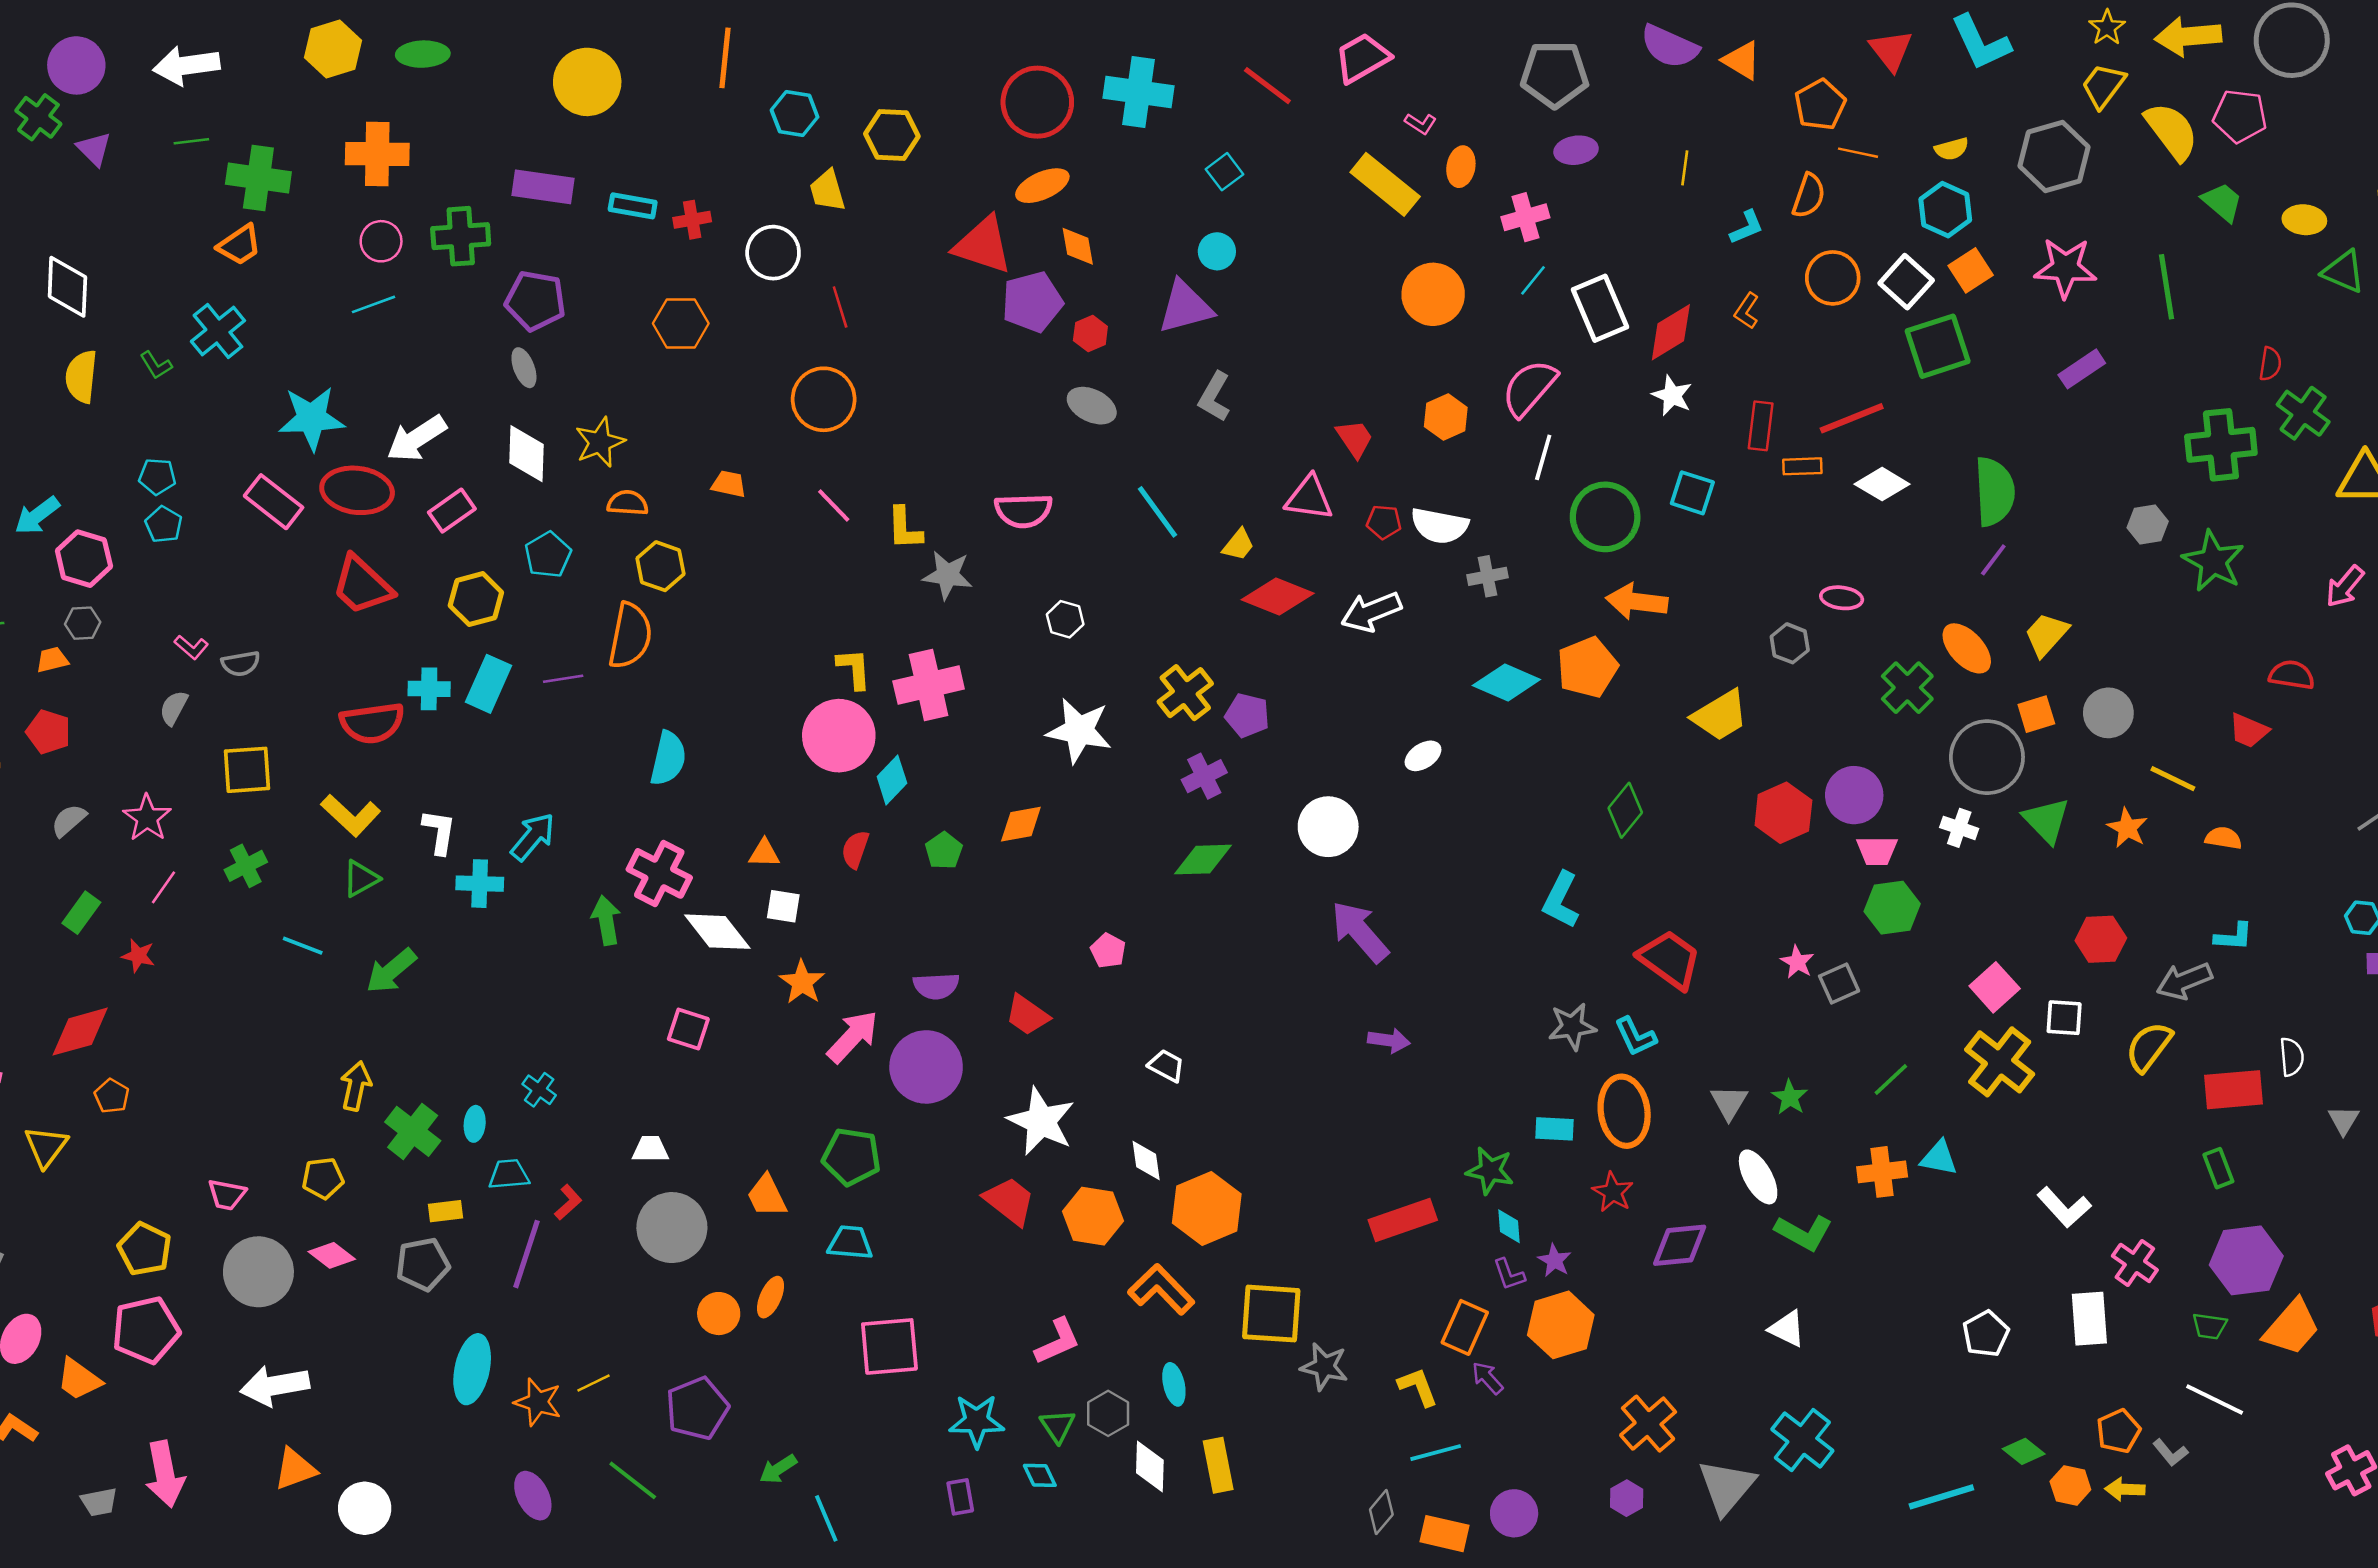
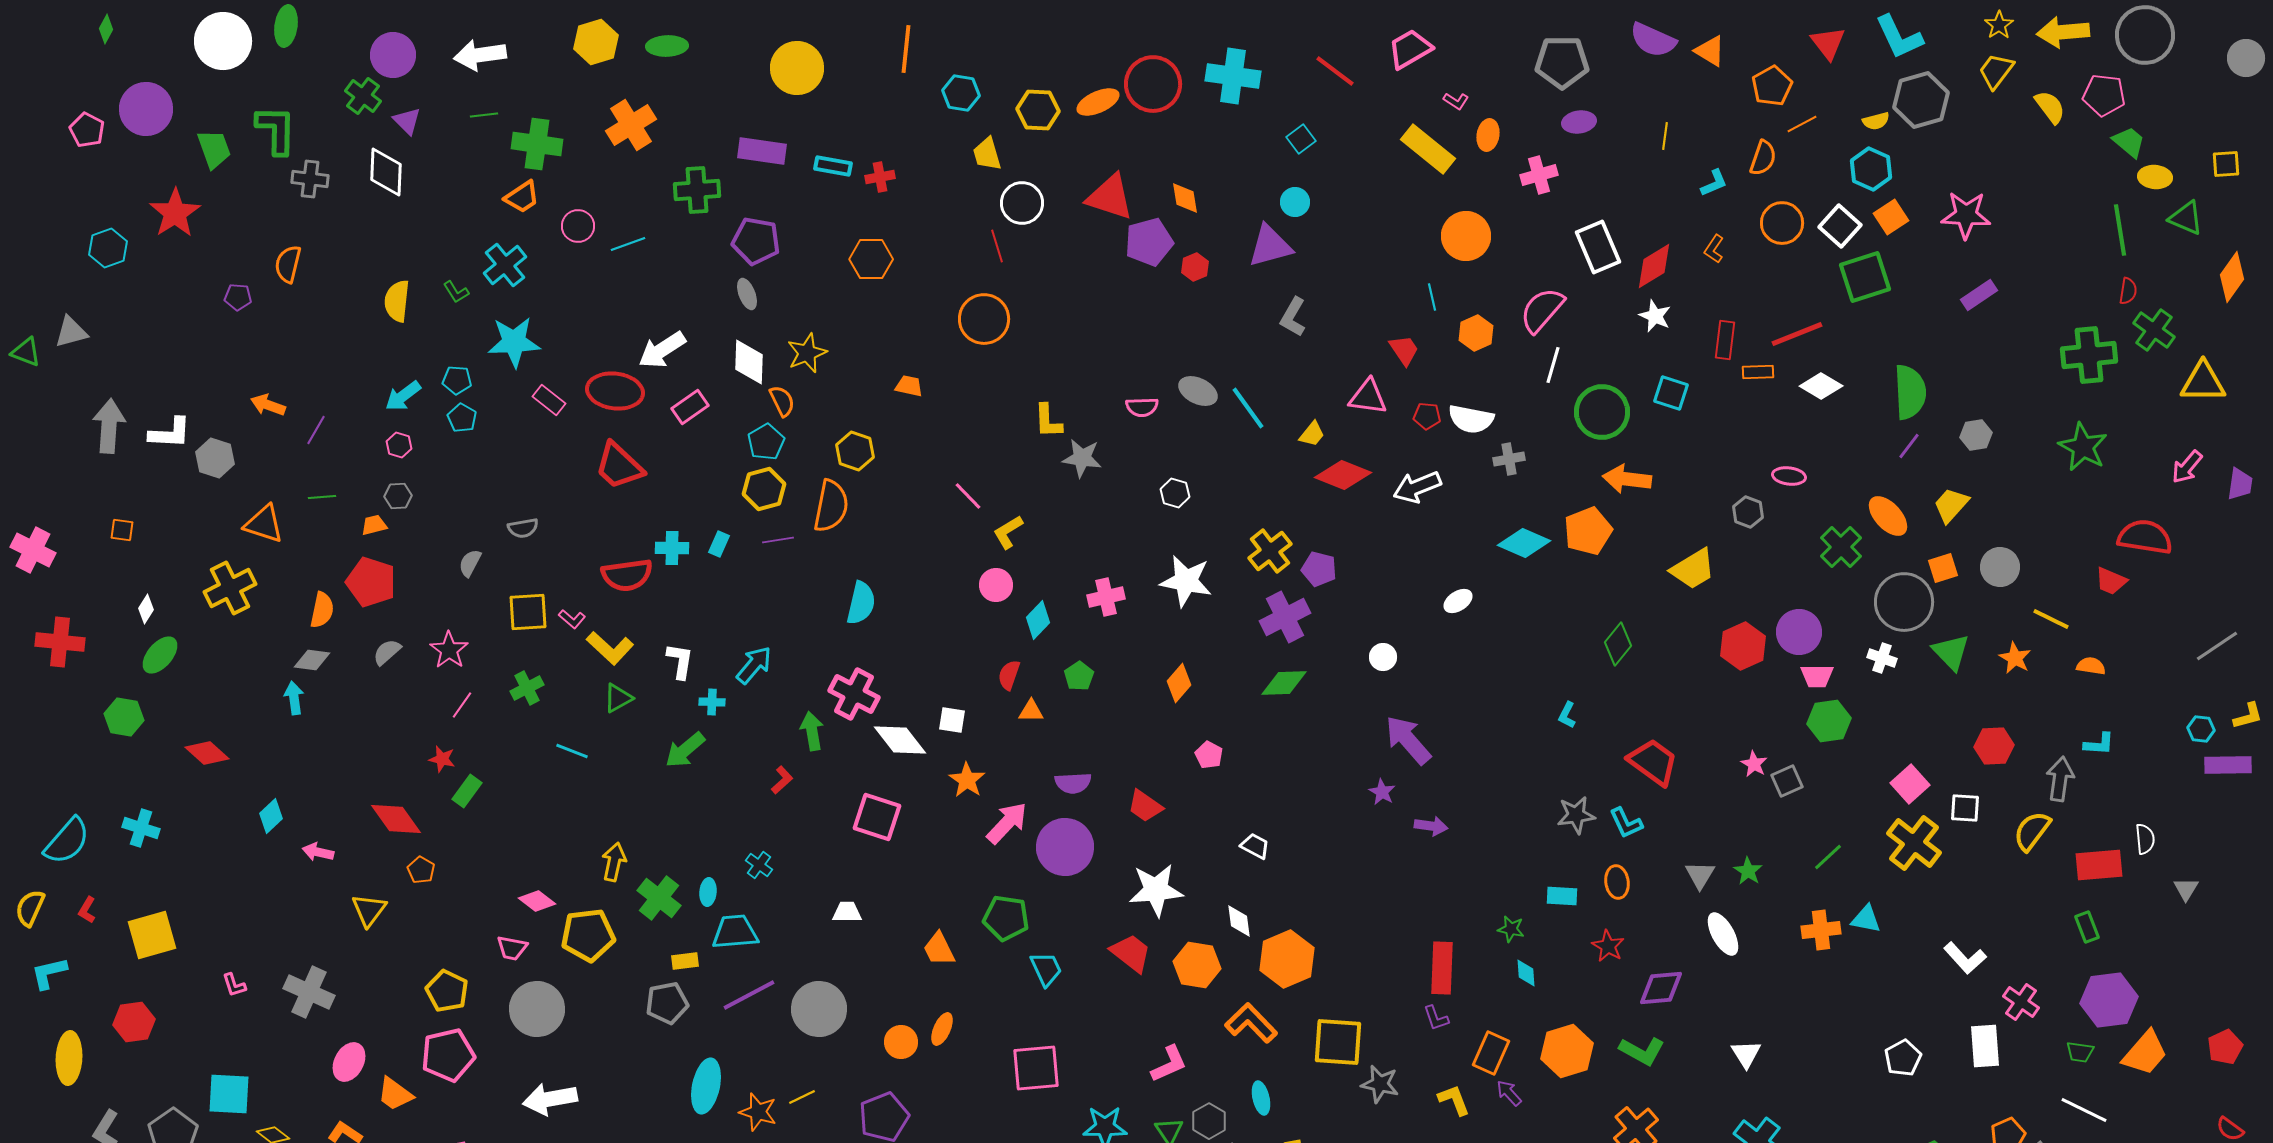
yellow semicircle: (2172, 131) -> (2050, 107), size x0.7
orange line: (1858, 153) -> (1802, 124), turned -40
orange cross: (377, 154) -> (631, 125), turned -33
gray hexagon: (2054, 157) -> (1921, 100), moved
orange ellipse: (1042, 186) -> (1098, 102), moved
green trapezoid: (2222, 202) -> (2129, 142), moved
pink circle: (381, 241) -> (578, 226), moved
white circle: (773, 253) -> (1022, 203), moved
cyan line: (1533, 280) -> (1432, 297), moved, turned -52
white diamond: (67, 287) -> (386, 172), moved
green line: (2167, 287) -> (2120, 230), moved
gray ellipse: (1092, 406) -> (1198, 391), moved
cyan star: (312, 418) -> (514, 342), moved
pink rectangle: (274, 502) -> (549, 400), size x0.7
orange semicircle: (628, 503) -> (782, 401), moved, turned 60
pink line: (834, 506) -> (968, 496), moved
pink semicircle: (1023, 511) -> (1142, 407), size x0.7
cyan arrow: (37, 516) -> (403, 396), moved
gray hexagon: (2148, 524) -> (1976, 435), moved
pink hexagon: (84, 559) -> (399, 445), size x0.6
yellow hexagon: (476, 599) -> (764, 489), moved
pink L-shape: (191, 647) -> (572, 619), moved
yellow L-shape: (854, 669) -> (1008, 532), turned -117
red semicircle: (2292, 675) -> (2145, 537), size x1.5
cyan rectangle: (489, 684) -> (719, 544), size x0.6
pink cross: (929, 685) -> (1106, 597), moved, size x0.7
red pentagon: (48, 732) -> (371, 582), size x1.4
pink circle: (839, 736) -> (996, 585), size x0.6
purple cross: (1204, 776) -> (1285, 617), size x1.4
orange diamond: (1021, 824) -> (1179, 683), moved, turned -39
white circle: (1328, 827) -> (1383, 657), size x0.6
orange triangle: (764, 853) -> (1031, 711), moved
cyan cross: (480, 884) -> (712, 702), size x0.7
cyan L-shape: (1561, 900) -> (1567, 715), size x0.6
green rectangle: (81, 913) -> (467, 791), moved
green arrow: (391, 971) -> (685, 750), moved
gray arrow: (2184, 981) -> (2060, 779), turned 120
pink square: (688, 1029) -> (877, 817), size x1.4
red diamond: (80, 1032) -> (396, 819), turned 70
orange ellipse: (1624, 1111) -> (1617, 882), size x0.6
white star: (1041, 1121) -> (1156, 890), turned -30
green star: (1490, 1171) -> (1511, 929), size x0.7
cyan trapezoid: (509, 1174) -> (735, 932), size x1.4
yellow pentagon: (323, 1178) -> (588, 935), size x1.6
red L-shape: (568, 1202) -> (782, 780), moved
red rectangle: (1403, 1220) -> (1442, 968), turned -69
gray circle: (672, 1228) -> (819, 1009), moved
green L-shape: (1804, 1233) -> (1642, 1051), moved
cyan trapezoid: (850, 1243) -> (1046, 969), moved, turned 60
purple line: (526, 1254) -> (749, 995), turned 44
pink diamond: (332, 1255) -> (537, 901), moved
purple star: (1555, 1260) -> (1382, 792), moved
purple L-shape: (1509, 1274) -> (1436, 1018), moved
white triangle: (1787, 1329) -> (1746, 1054), turned 32

